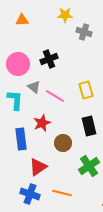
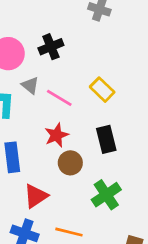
yellow rectangle: (86, 90) -> (102, 90), turned -30
red star: (42, 123) -> (56, 135), moved

